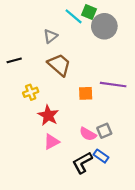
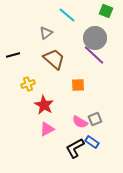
green square: (89, 12) -> (106, 11), moved
gray circle: (104, 26) -> (95, 38), moved
purple line: (113, 85) -> (94, 55), moved, turned 35

